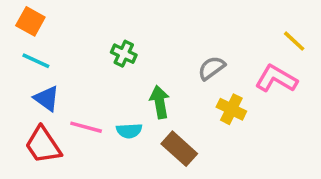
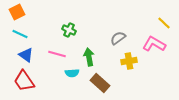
orange square: (30, 21) -> (17, 12), turned 35
yellow cross: (231, 109) -> (129, 61), turned -35
pink line: (86, 127) -> (57, 54), moved

